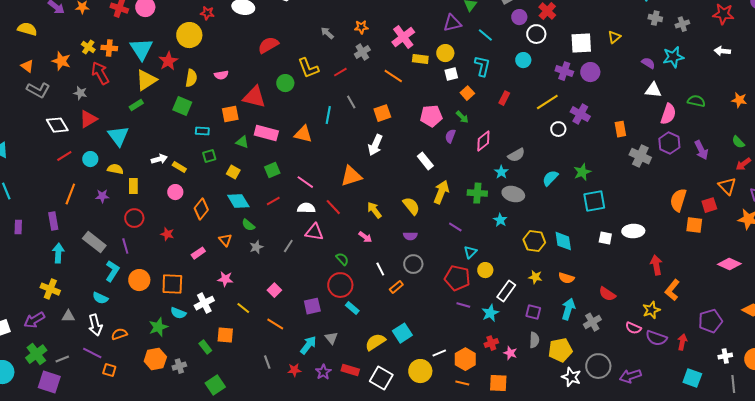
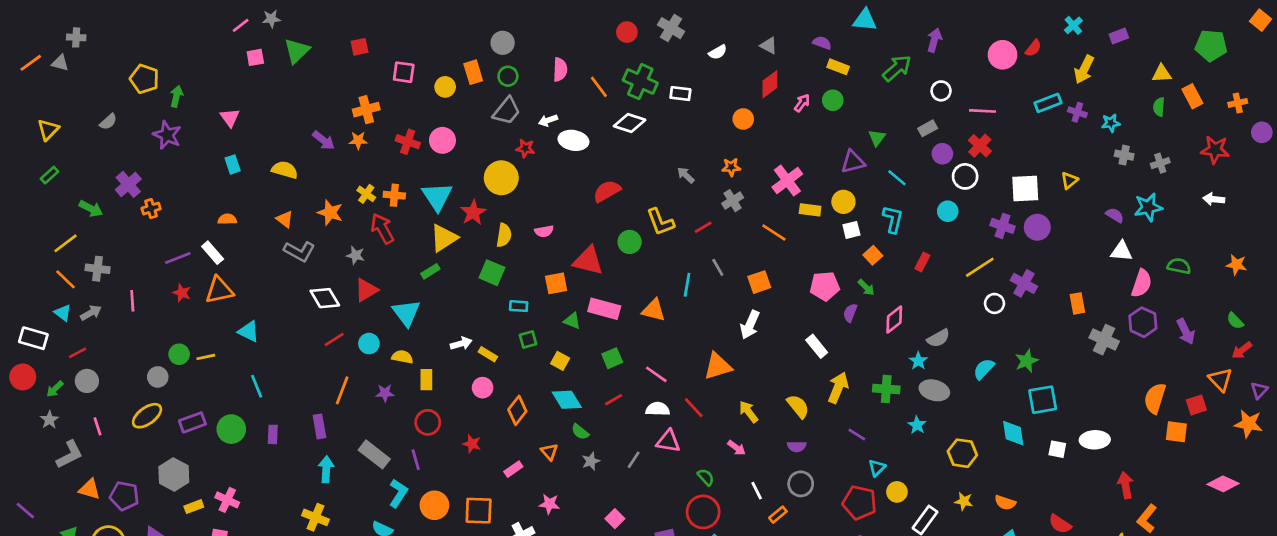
cyan diamond: (563, 241) -> (1013, 433), moved

